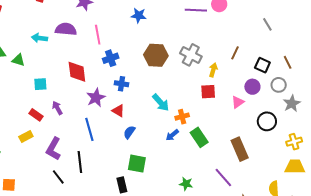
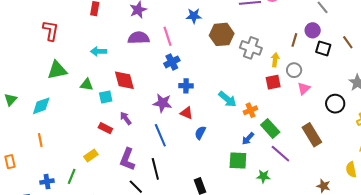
purple semicircle: (66, 29) -> (139, 38), moved
pink line: (98, 35) -> (168, 36), moved
brown hexagon: (156, 55) -> (222, 34), moved
green triangle: (18, 60) -> (87, 85), moved
red diamond: (77, 72) -> (124, 80), moved
gray circle: (279, 85) -> (294, 70), moved
purple circle: (252, 87) -> (313, 30), moved
purple star: (96, 98) -> (162, 103), turned -30
blue arrow: (172, 135) -> (248, 139), moved
yellow rectangle: (26, 136) -> (91, 156), moved
green square: (137, 164) -> (238, 160), moved
purple line: (223, 177) -> (280, 154), moved

